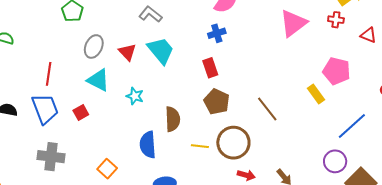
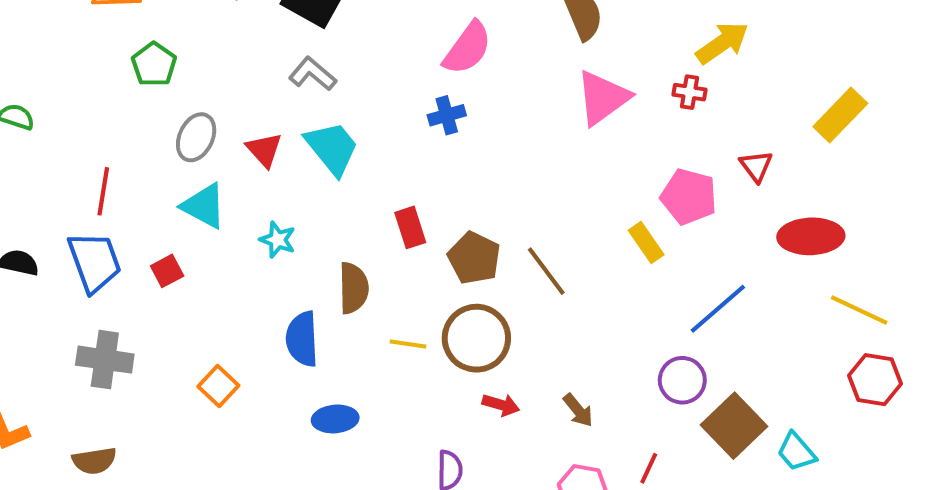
red triangle: (368, 35) -> (756, 166), moved, turned 30
red rectangle: (210, 68) -> (410, 227), moved
brown pentagon: (217, 102) -> (474, 258), moved

